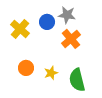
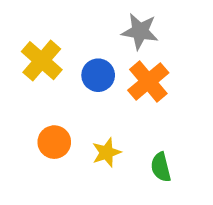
blue circle: (47, 22) -> (98, 75), moved
green semicircle: (77, 80) -> (161, 167), size x0.6

